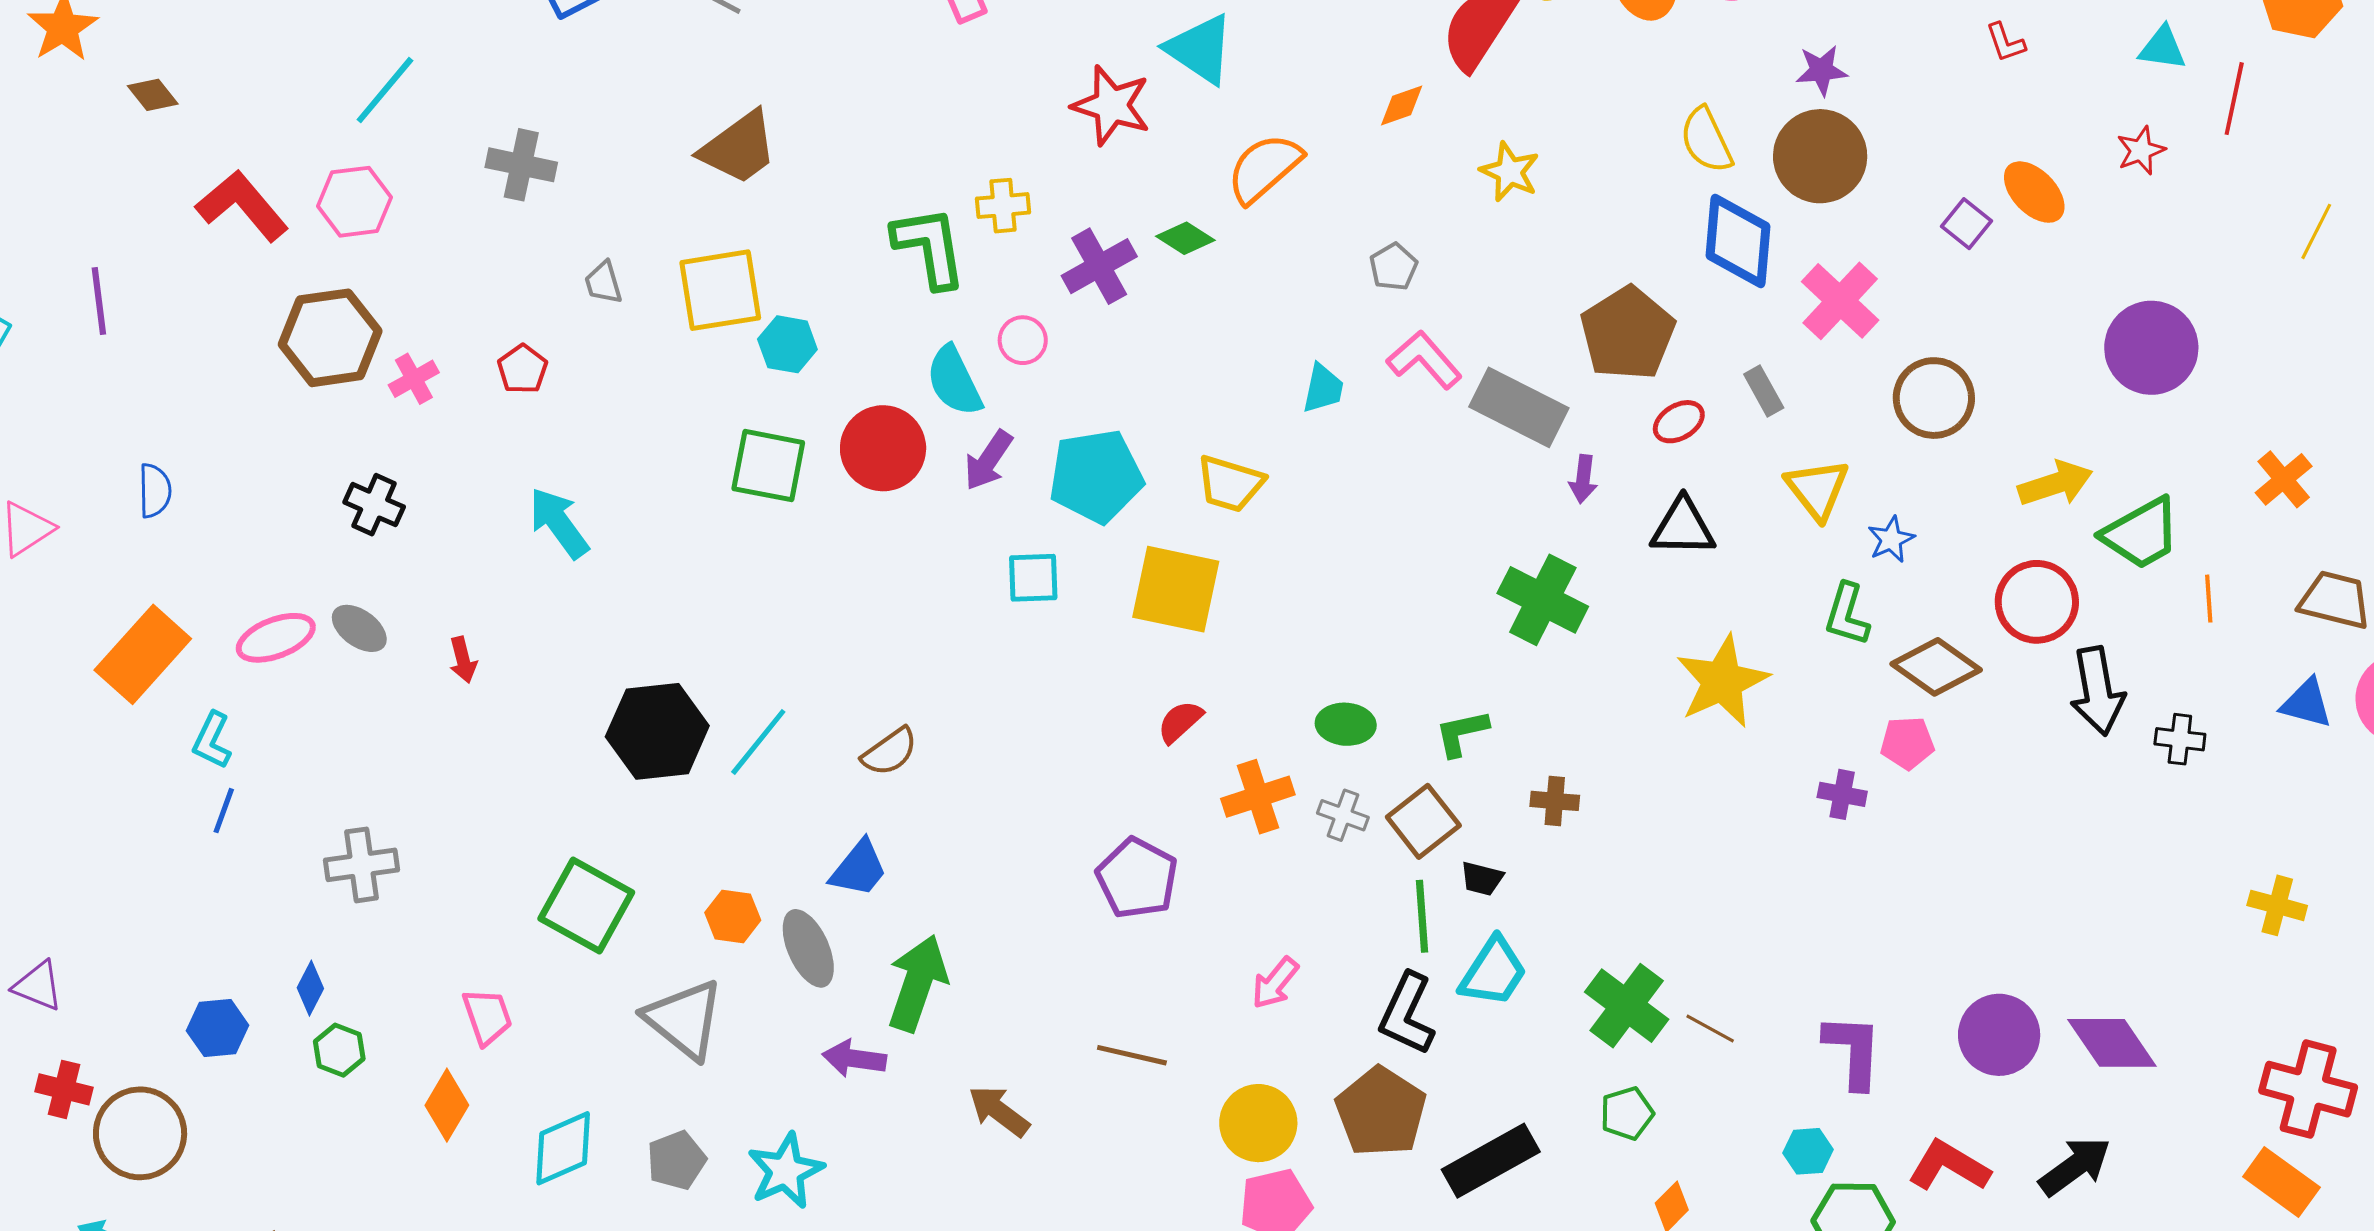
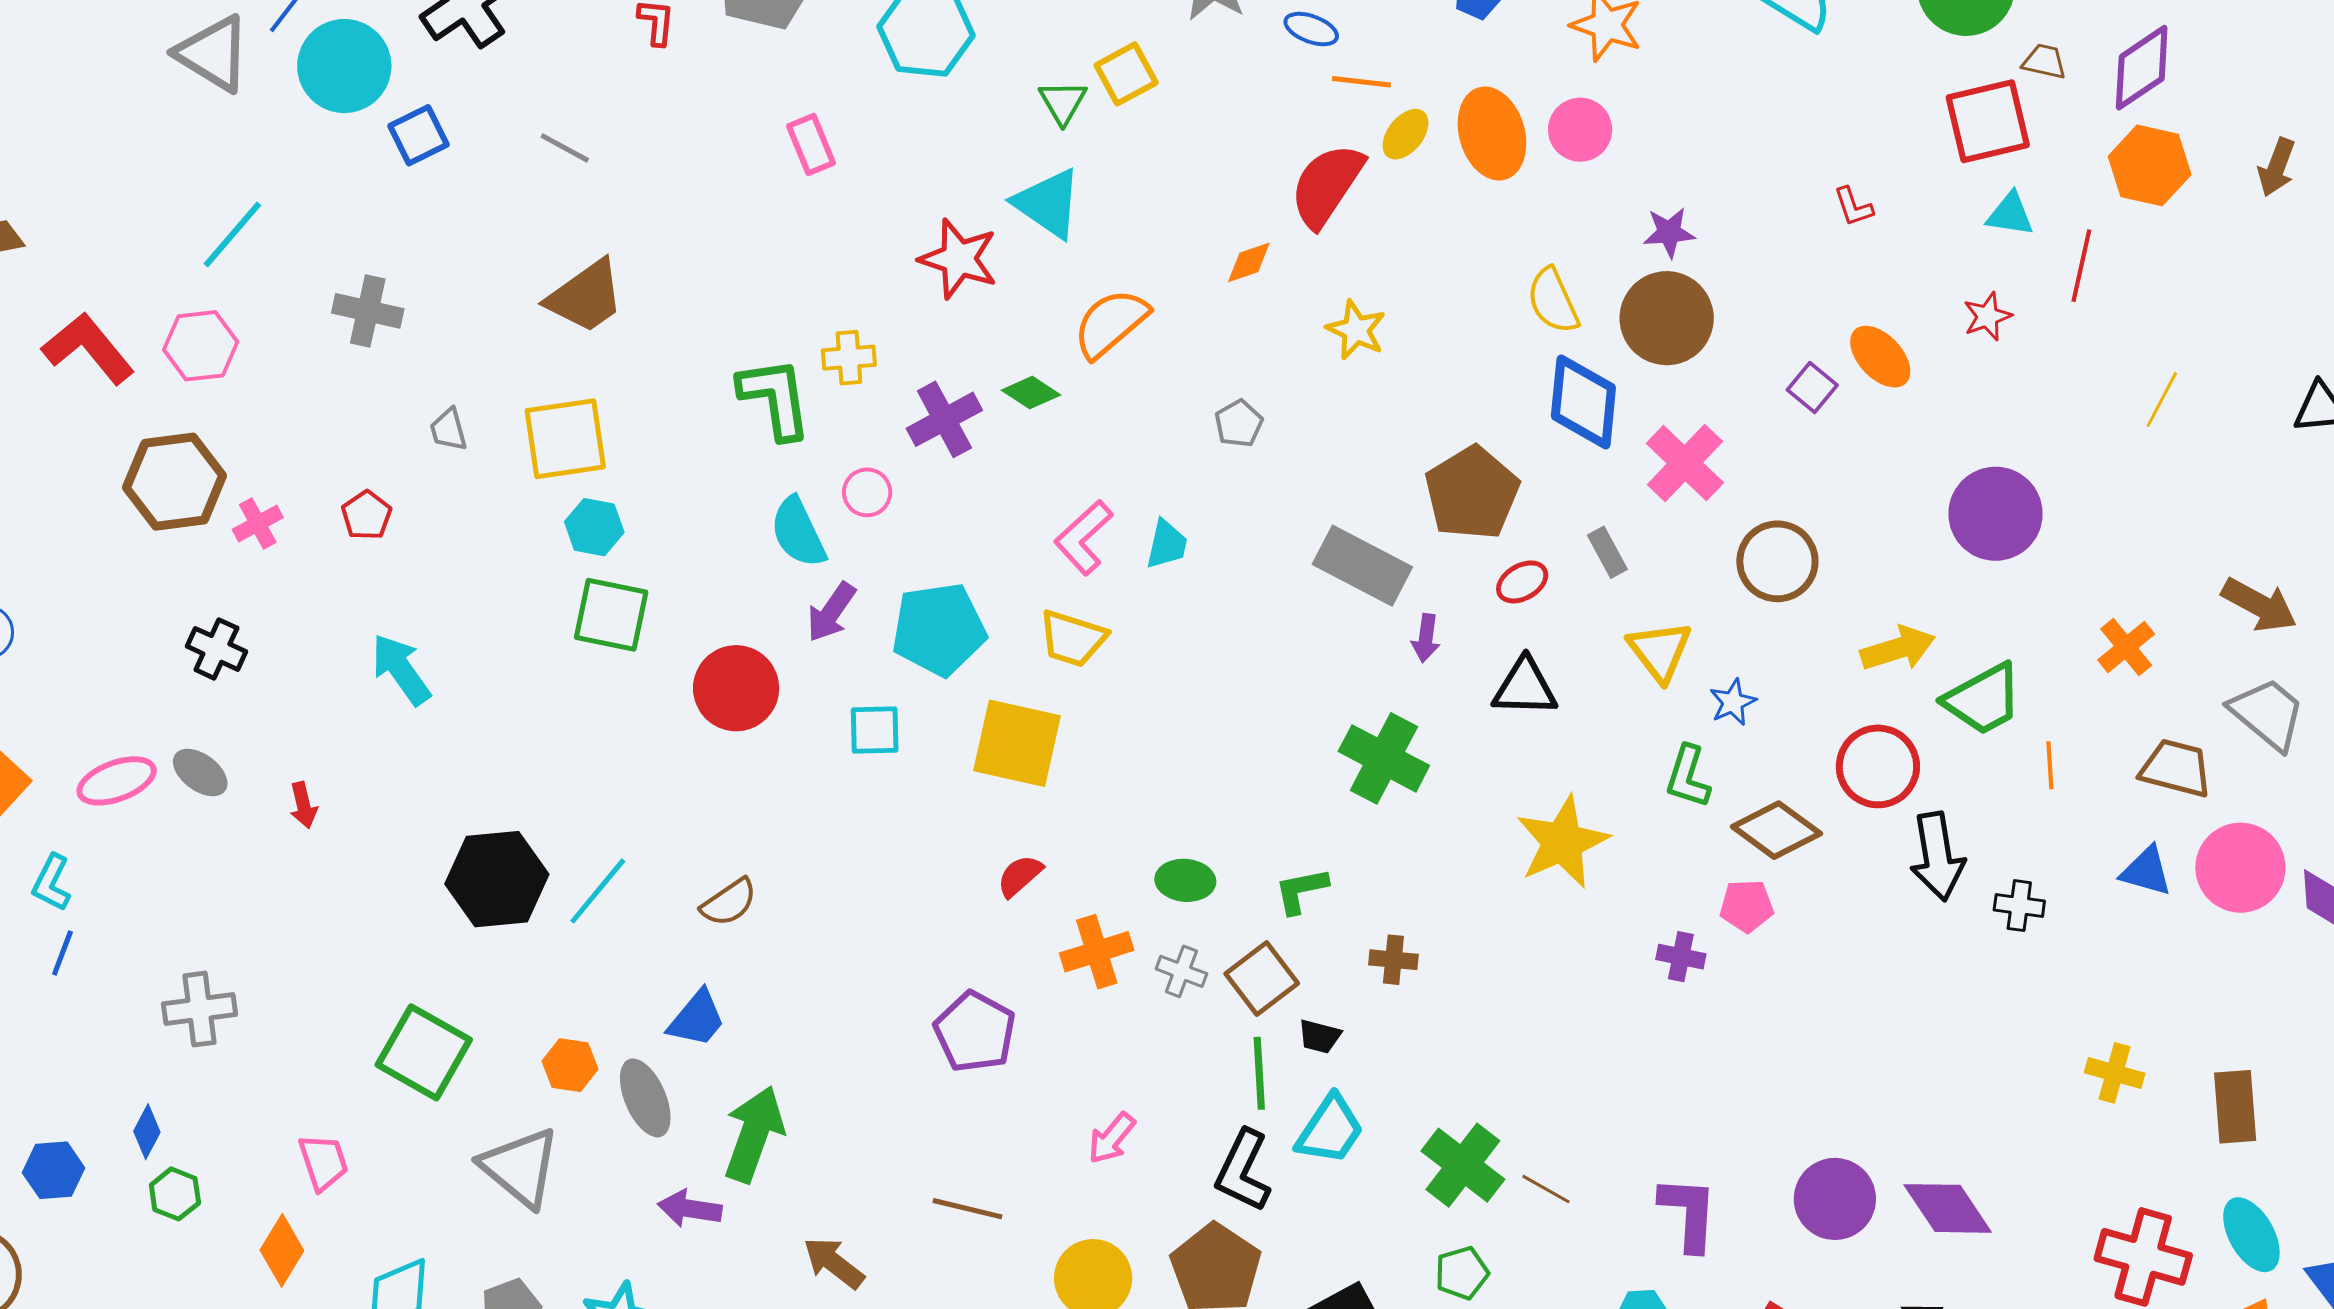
cyan hexagon: (787, 344) -> (594, 527), moved
pink L-shape: (1424, 360) -> (1083, 538), moved, turned -92
red circle: (883, 448) -> (736, 688), moved

